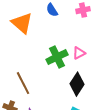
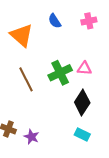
pink triangle: (79, 53) -> (84, 68), turned 32
brown line: (23, 83) -> (26, 79), moved

